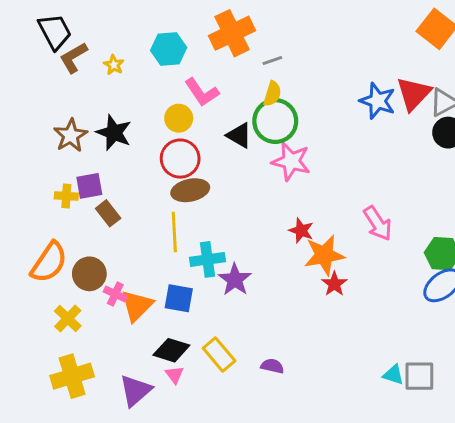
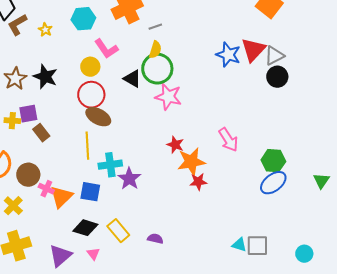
brown ellipse: (190, 190) -> (98, 117), turned 40
red star: (334, 284) -> (198, 182), turned 30
pink triangle: (174, 375) -> (93, 254), moved

